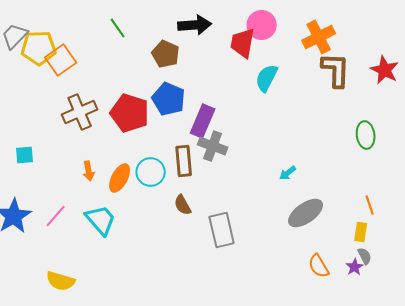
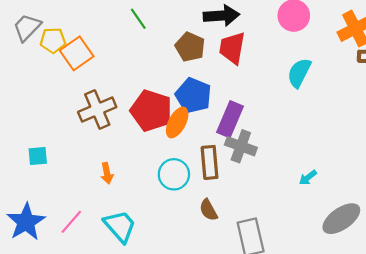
red trapezoid: (243, 43) -> (232, 48), moved
yellow pentagon: (39, 48) -> (53, 40), size x0.7
cyan arrow: (288, 173) -> (308, 178), moved
orange ellipse: (120, 178) -> (177, 122), moved

